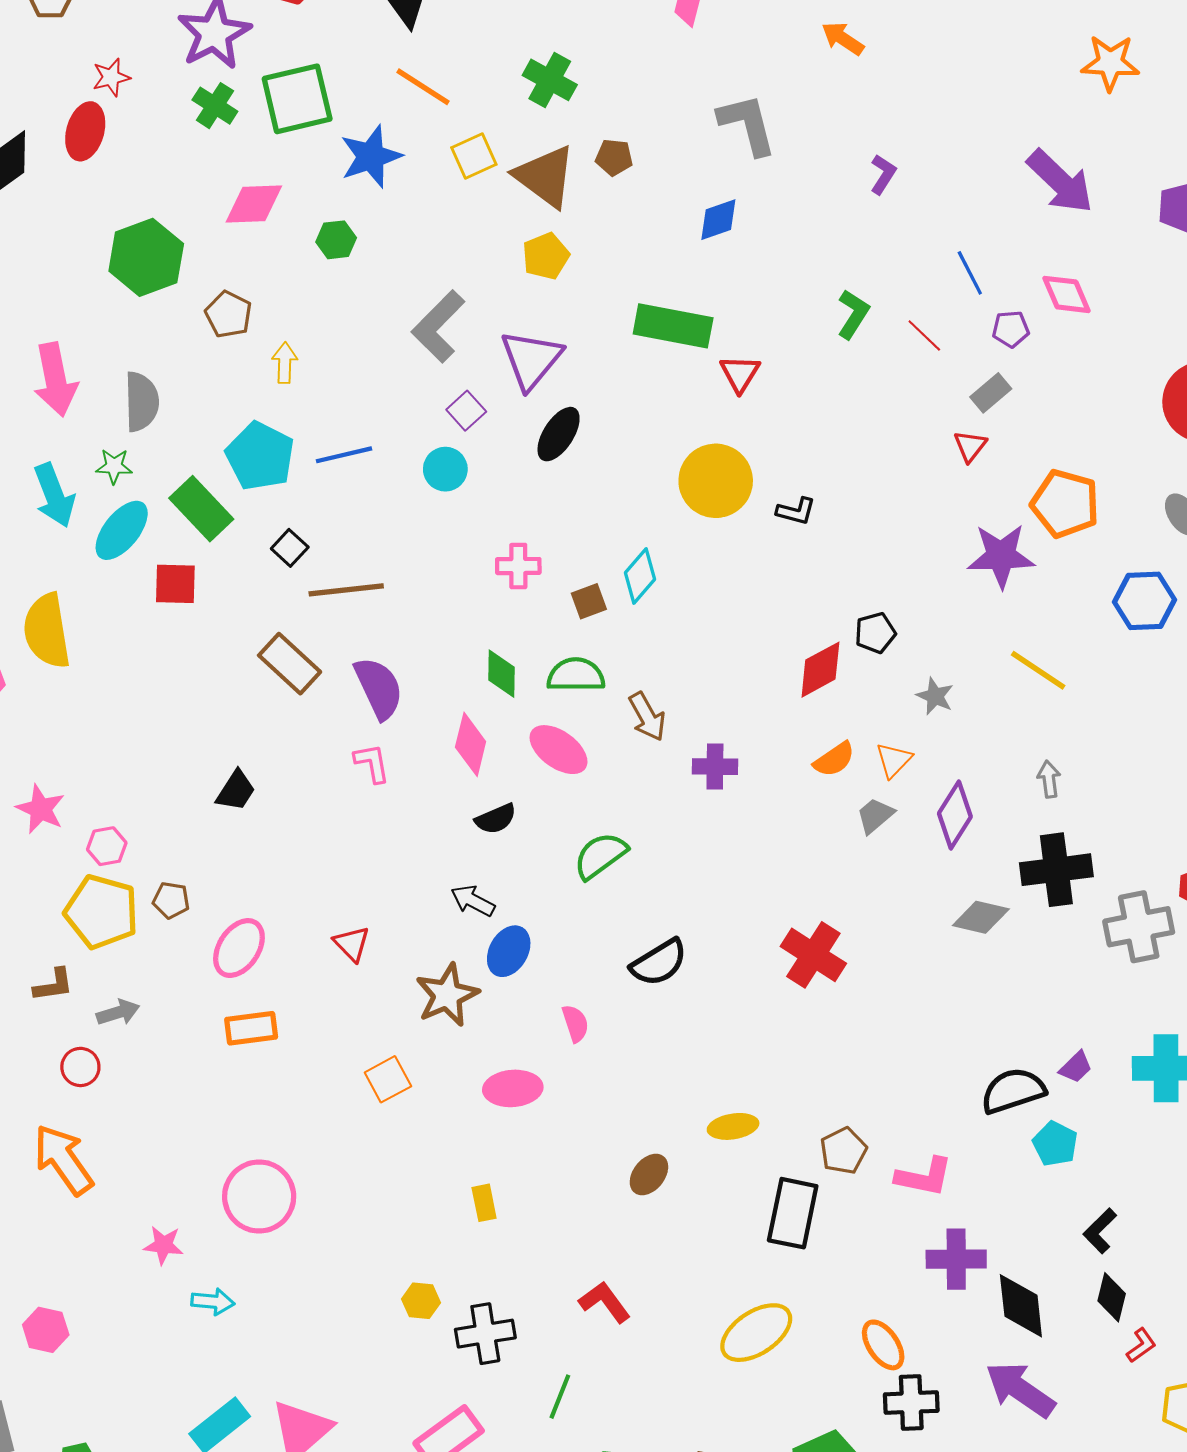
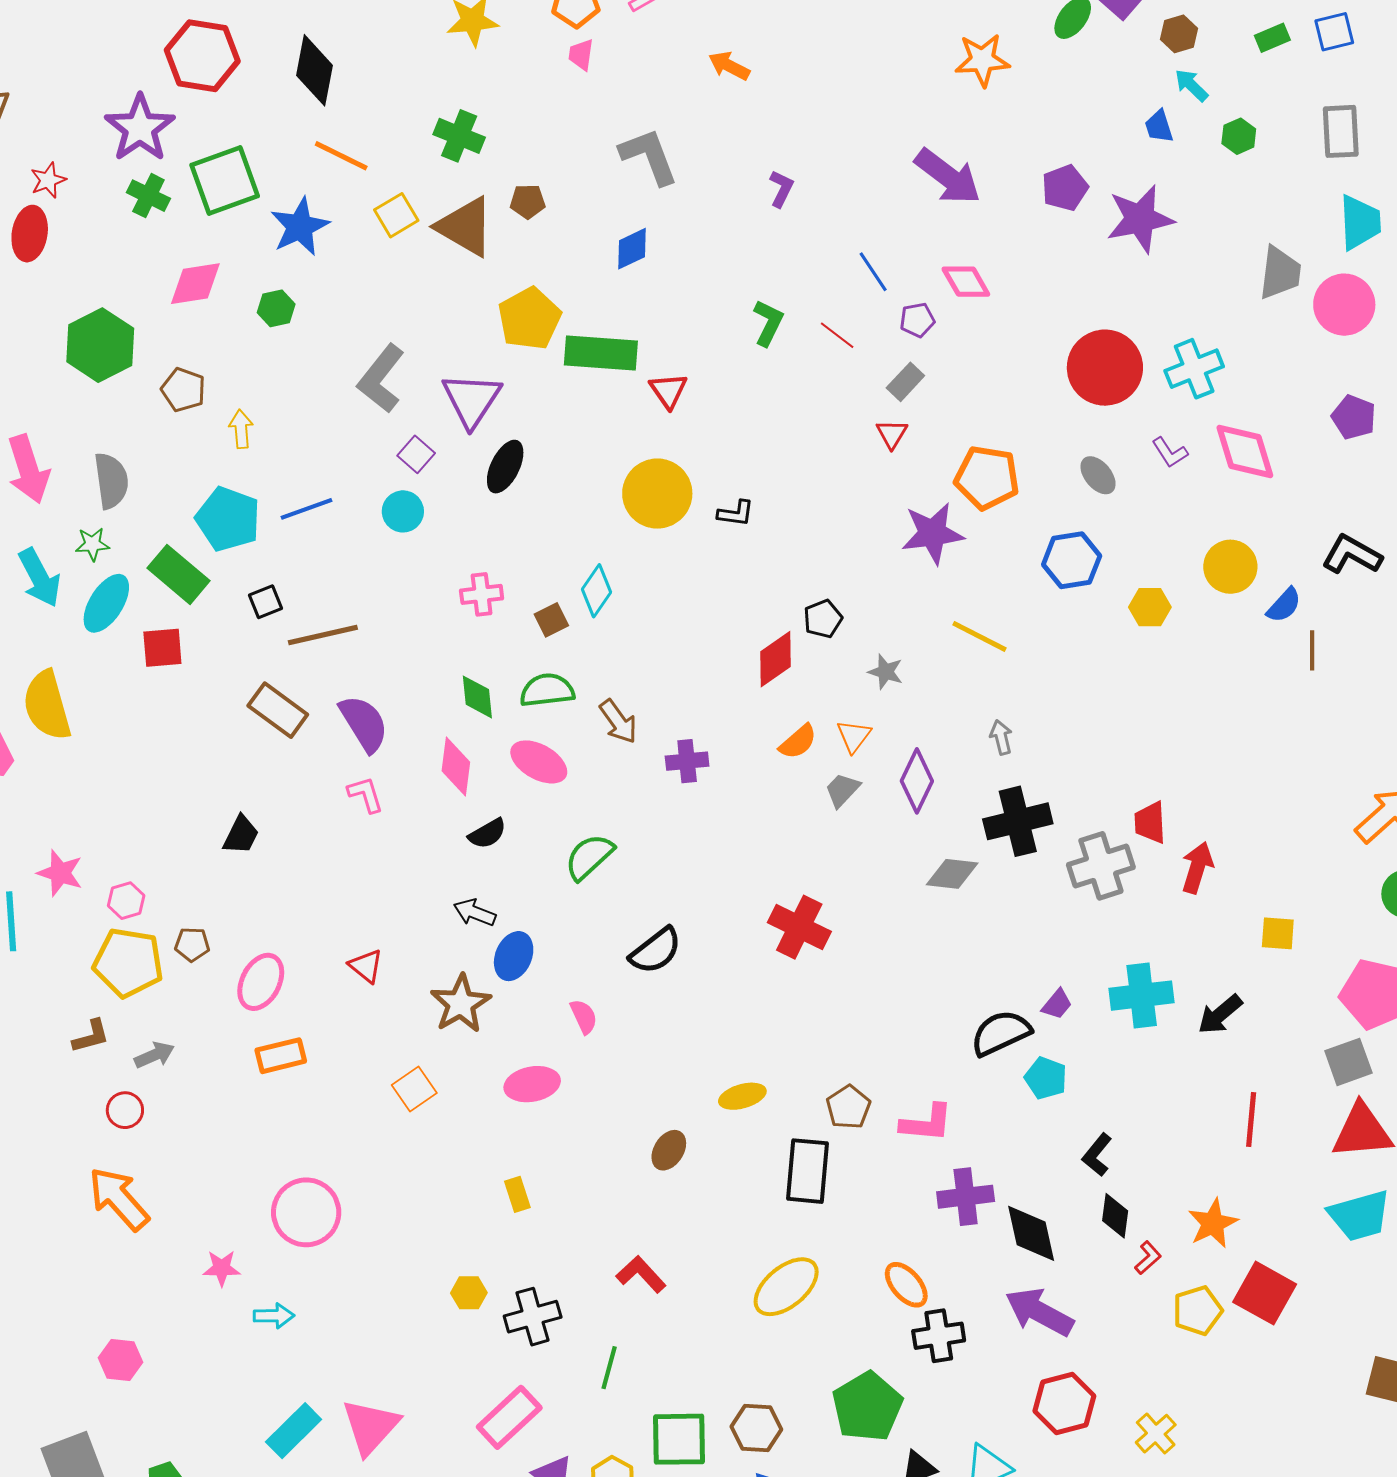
yellow pentagon: (546, 256) -> (529, 319), moved, size x1.4
black square: (290, 548) -> (266, 602), turned 32

